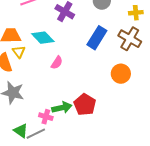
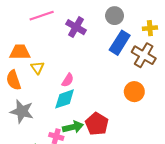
cyan diamond: (43, 38) -> (65, 99), moved, turned -65
blue rectangle: (97, 38) -> (120, 43), moved
yellow triangle: (19, 52) -> (37, 68), moved

